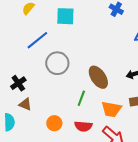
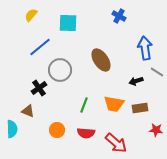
brown ellipse: (98, 77) -> (101, 60), moved
black cross: (18, 83) -> (39, 88), moved
orange trapezoid: (111, 109) -> (114, 104), moved

